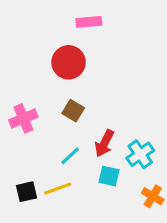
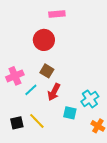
red arrow: (104, 143) -> (54, 92), moved
cyan line: (70, 156) -> (31, 90), moved
yellow line: (58, 189) -> (37, 121), turned 66

